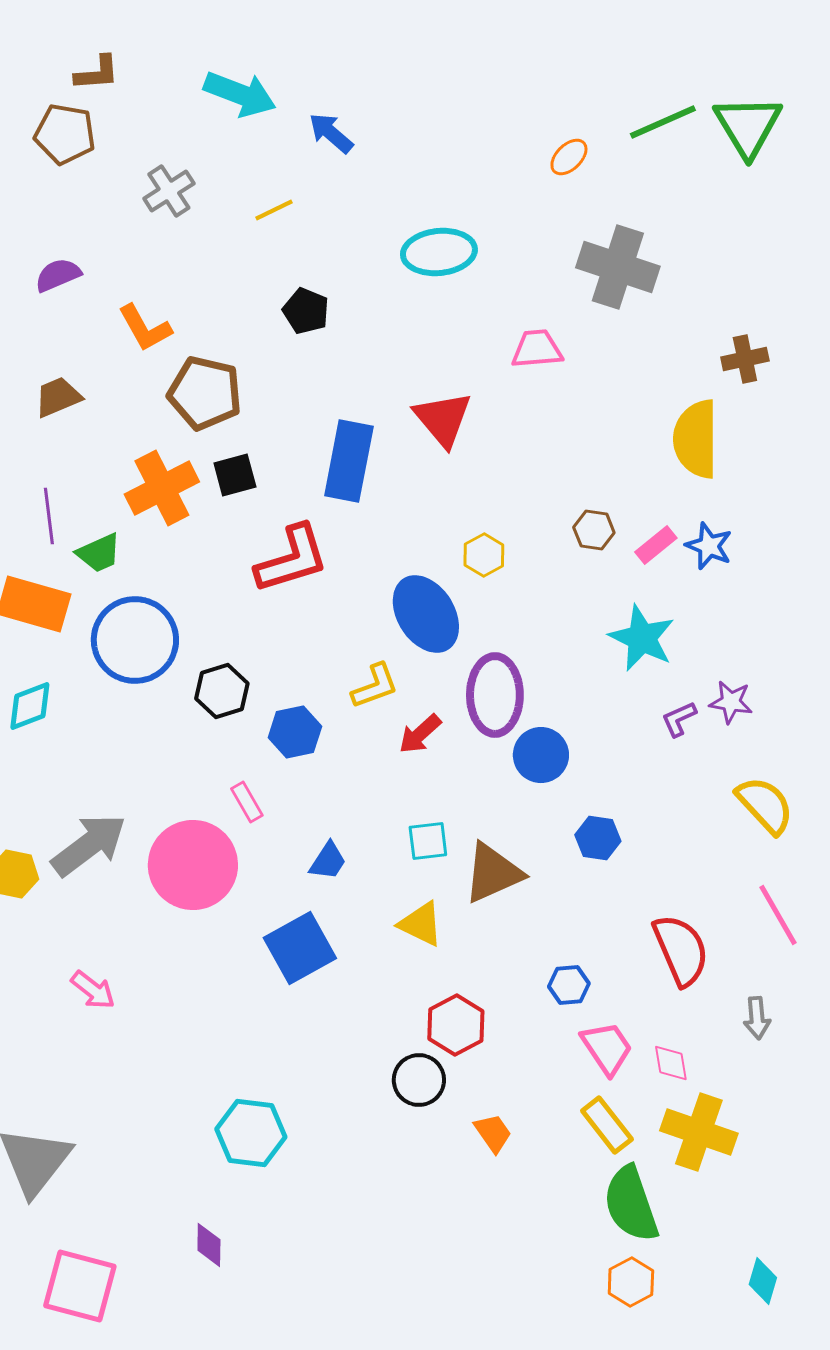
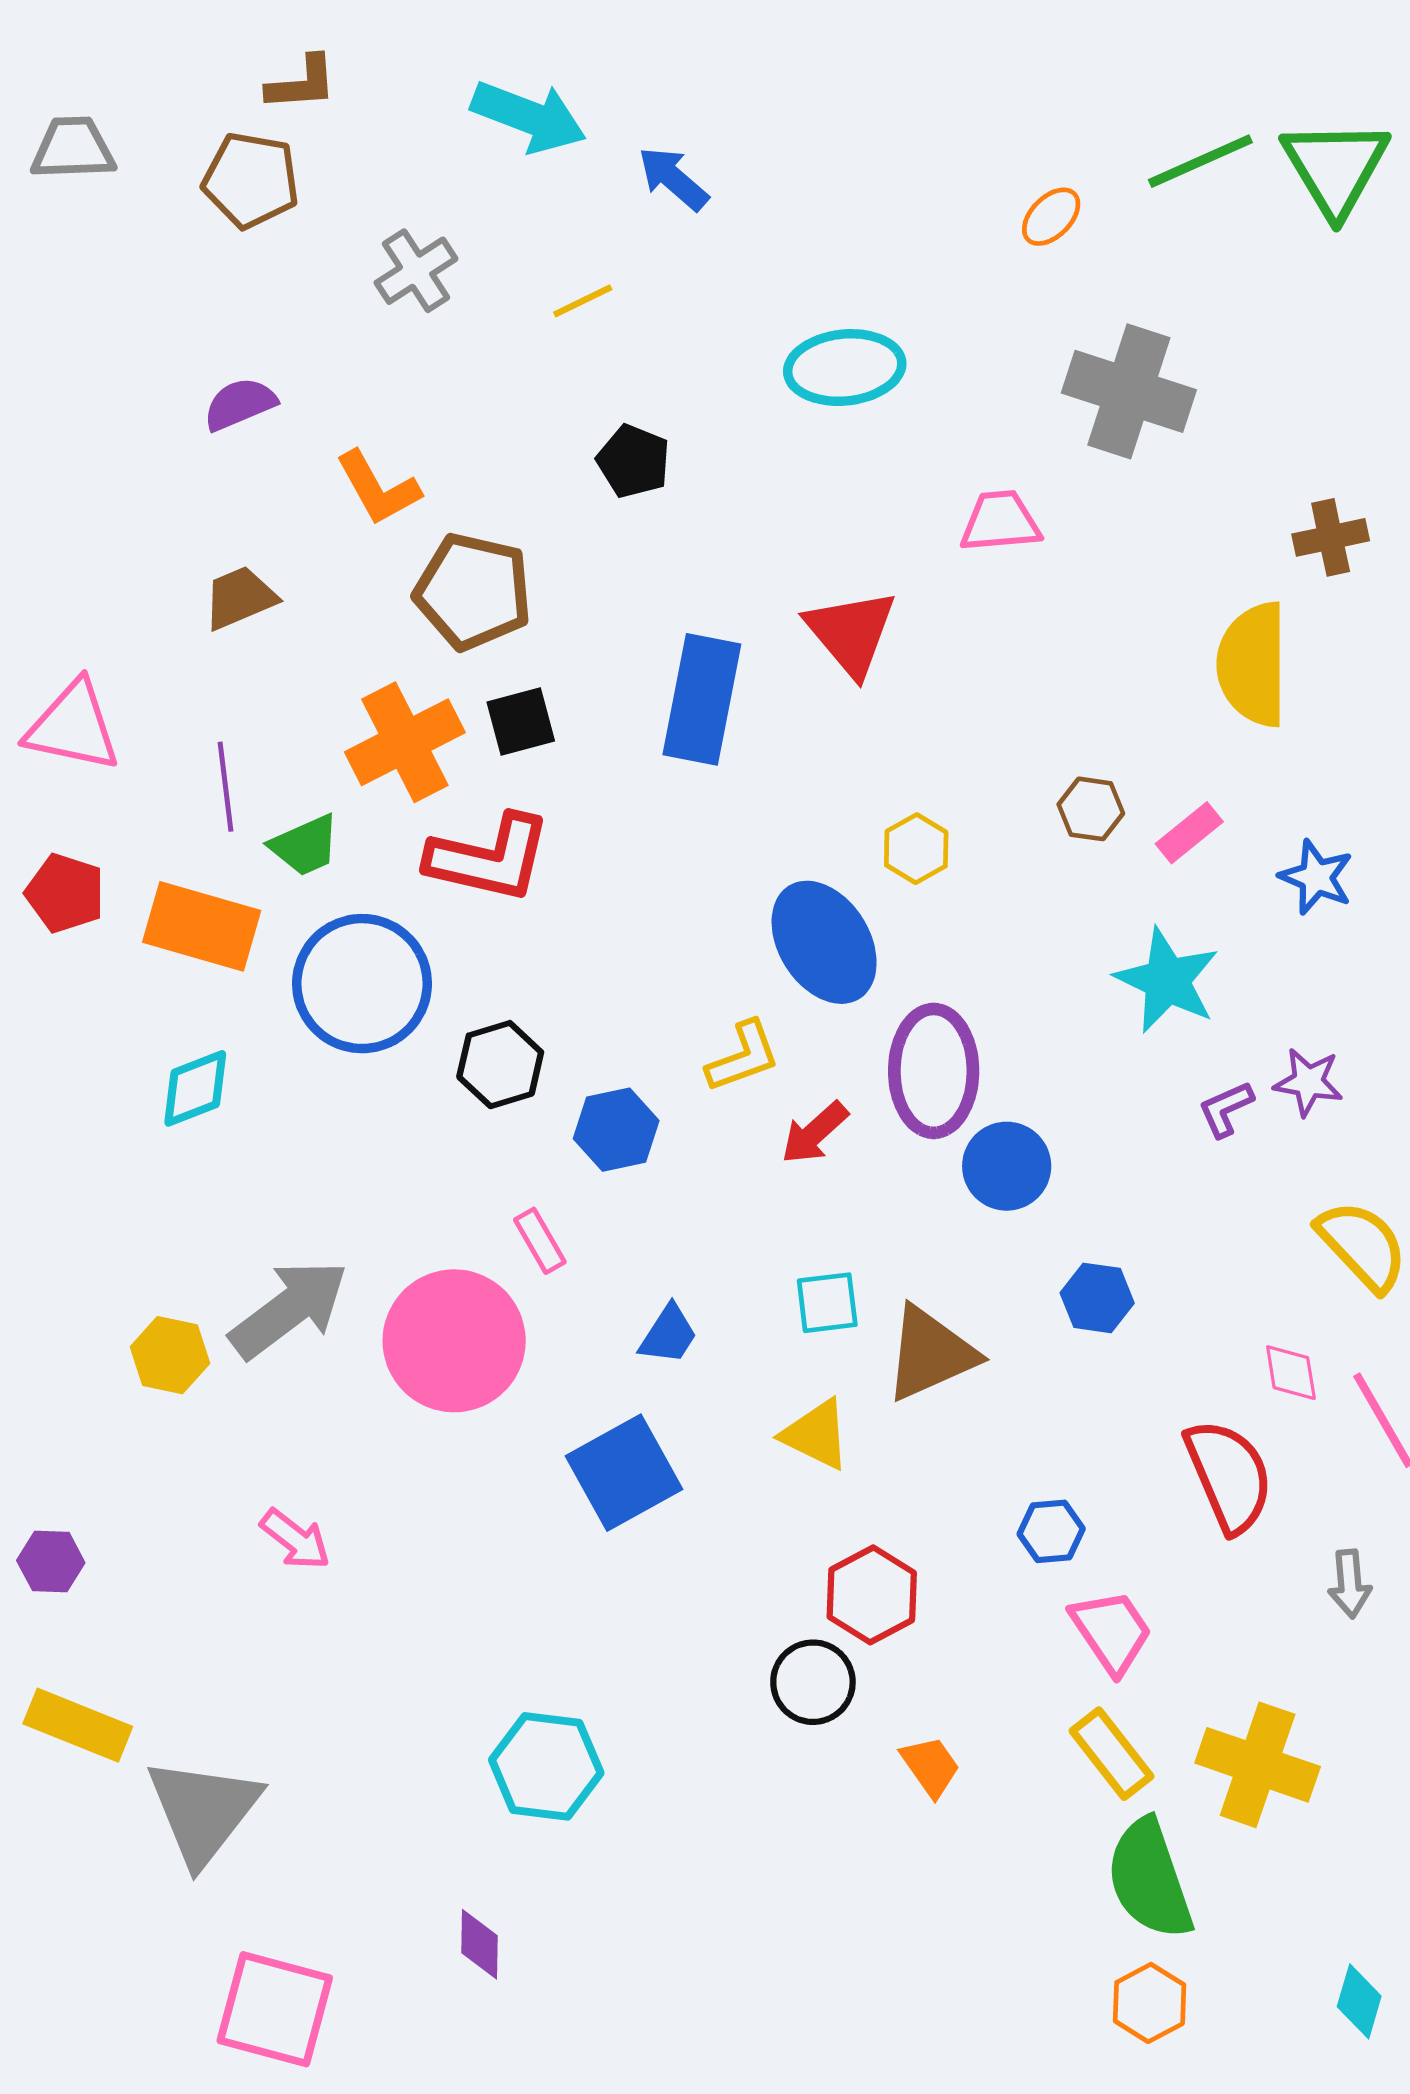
blue star: (709, 546) -> (1316, 877), moved
red L-shape: (292, 559) -> (489, 858), moved, turned 30
pink diamond: (671, 1063) -> (1291, 1373), moved

